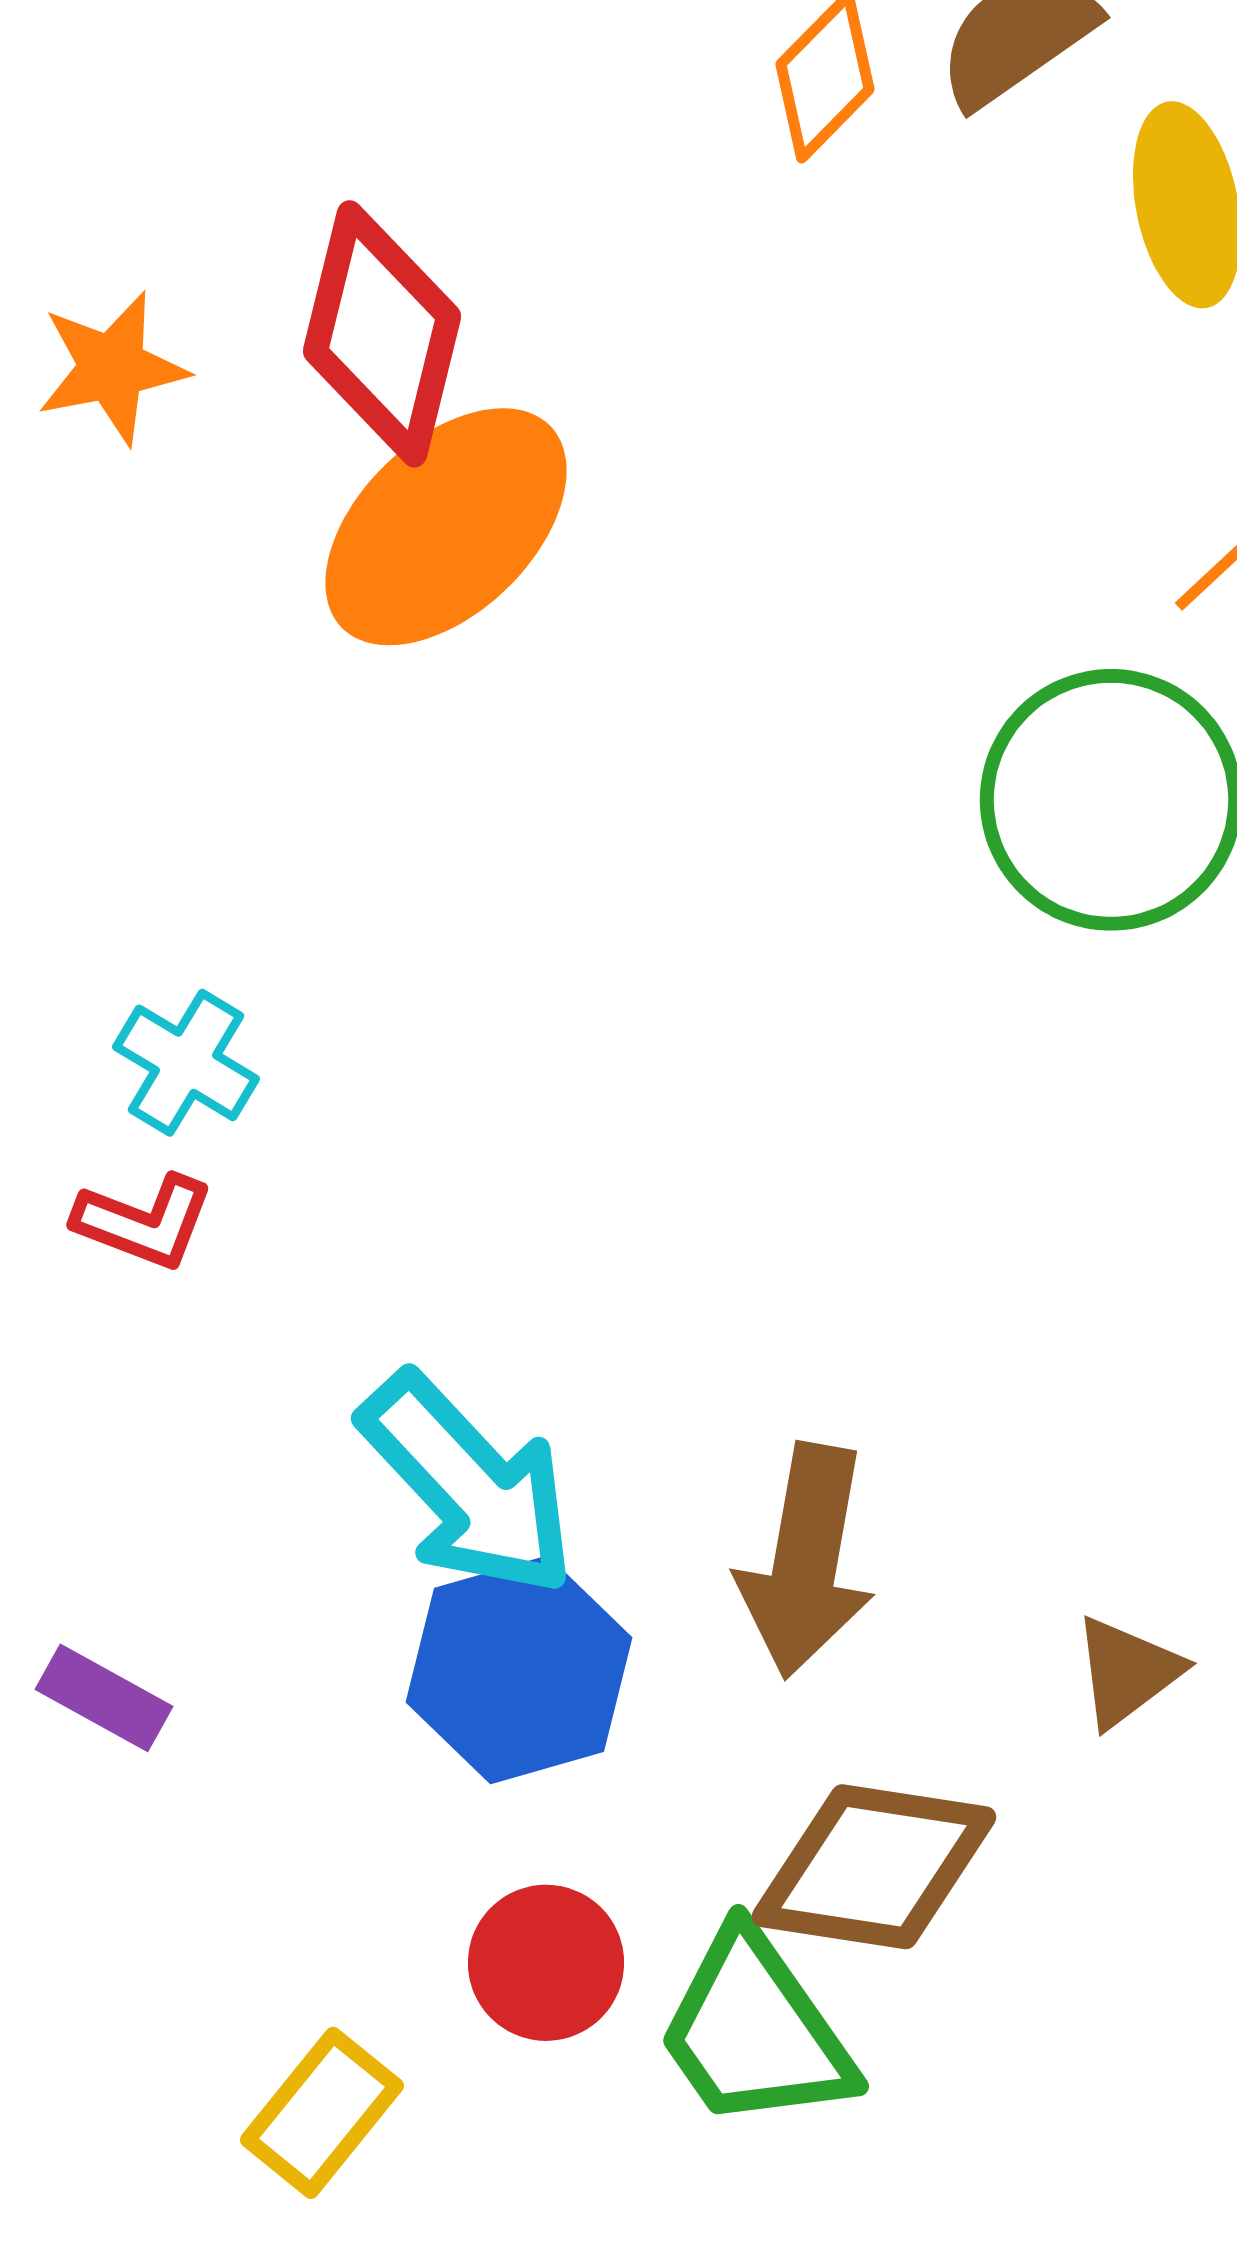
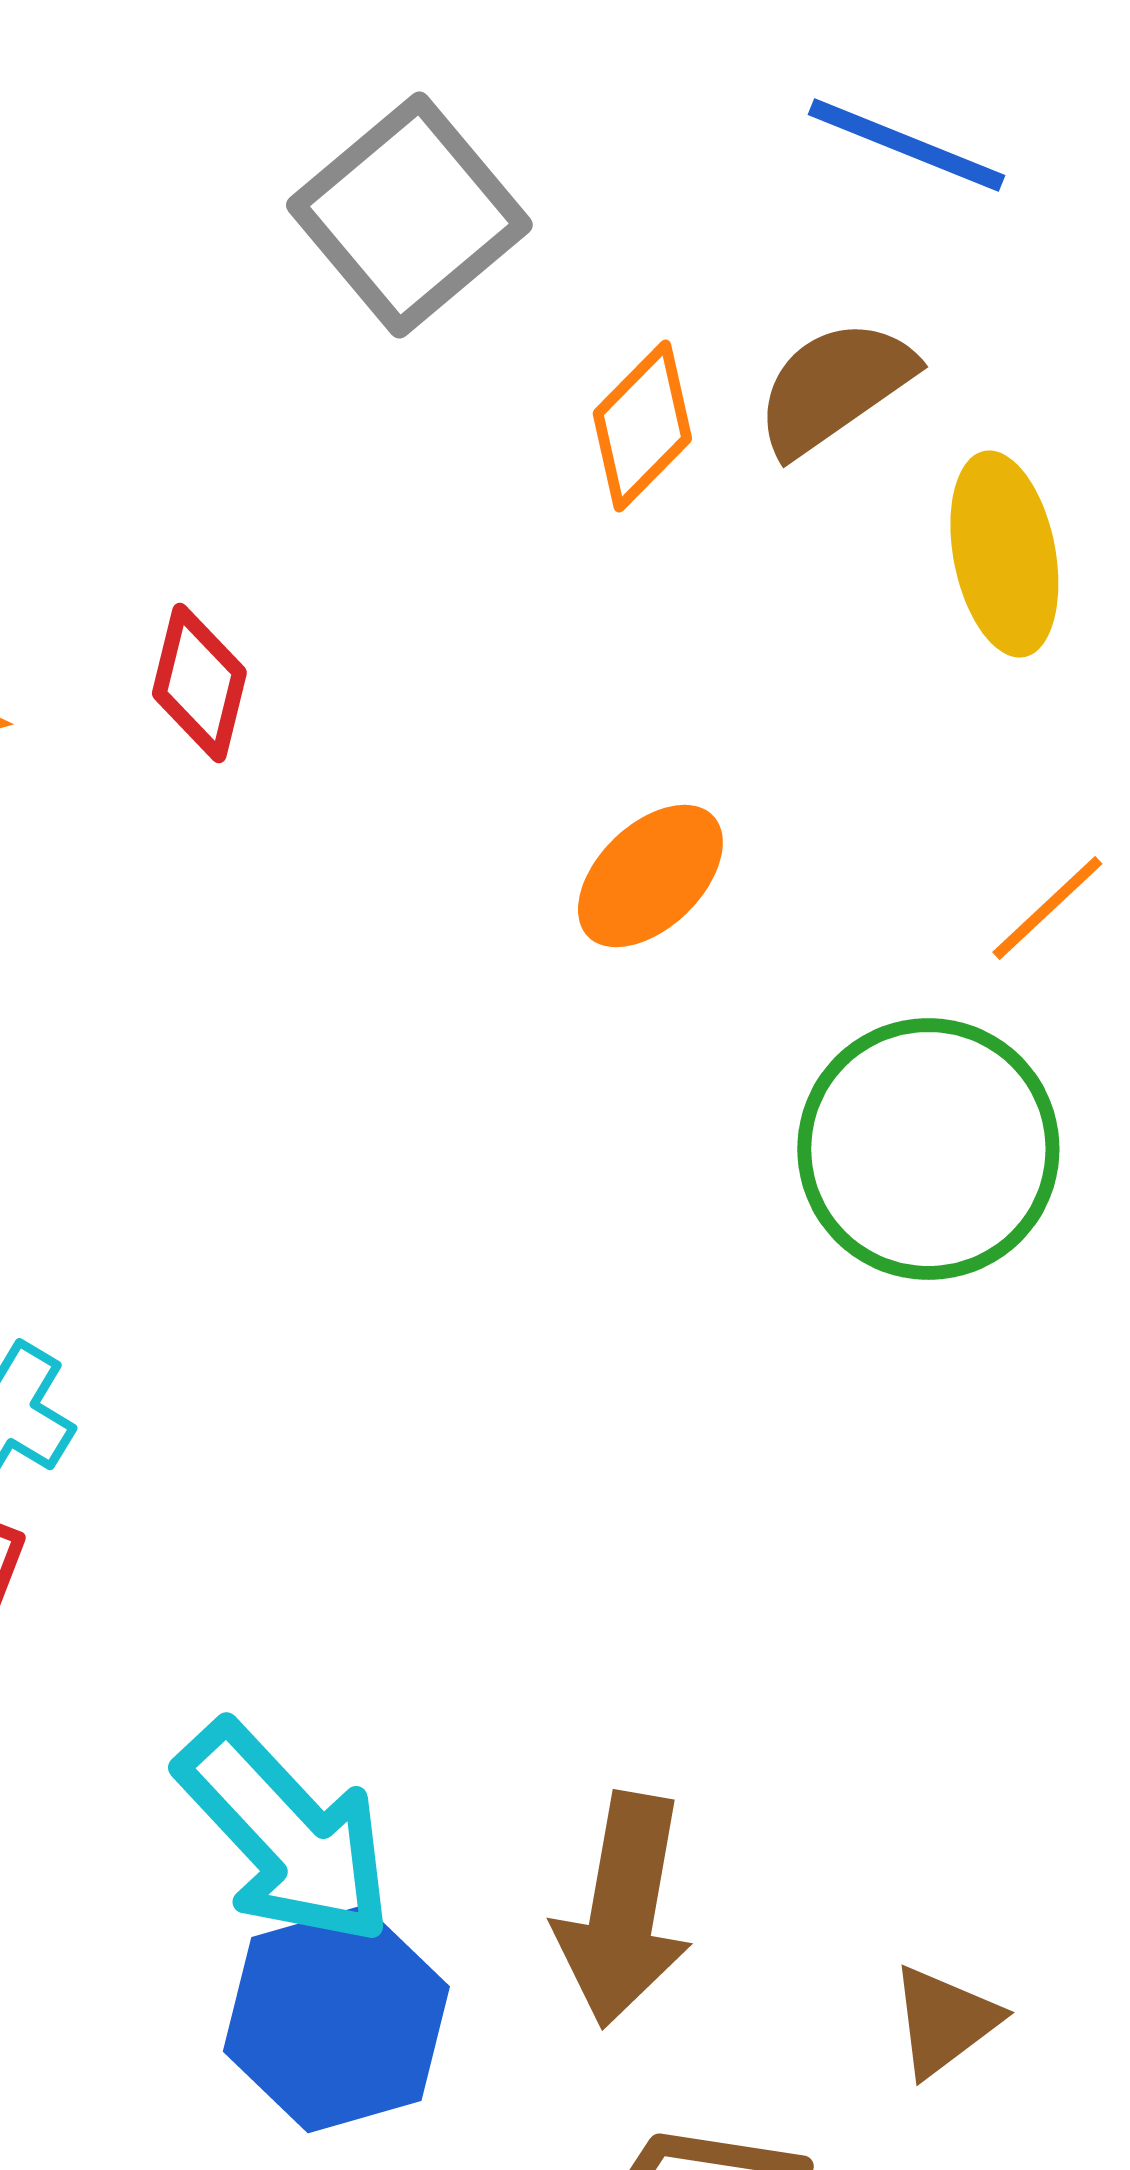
red diamond: (382, 334) -> (199, 683), size x0.6
orange ellipse: (446, 527) -> (650, 876), moved, size x0.6

